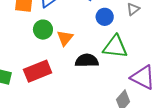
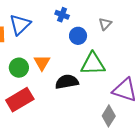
green circle: (43, 30) -> (19, 68), moved

